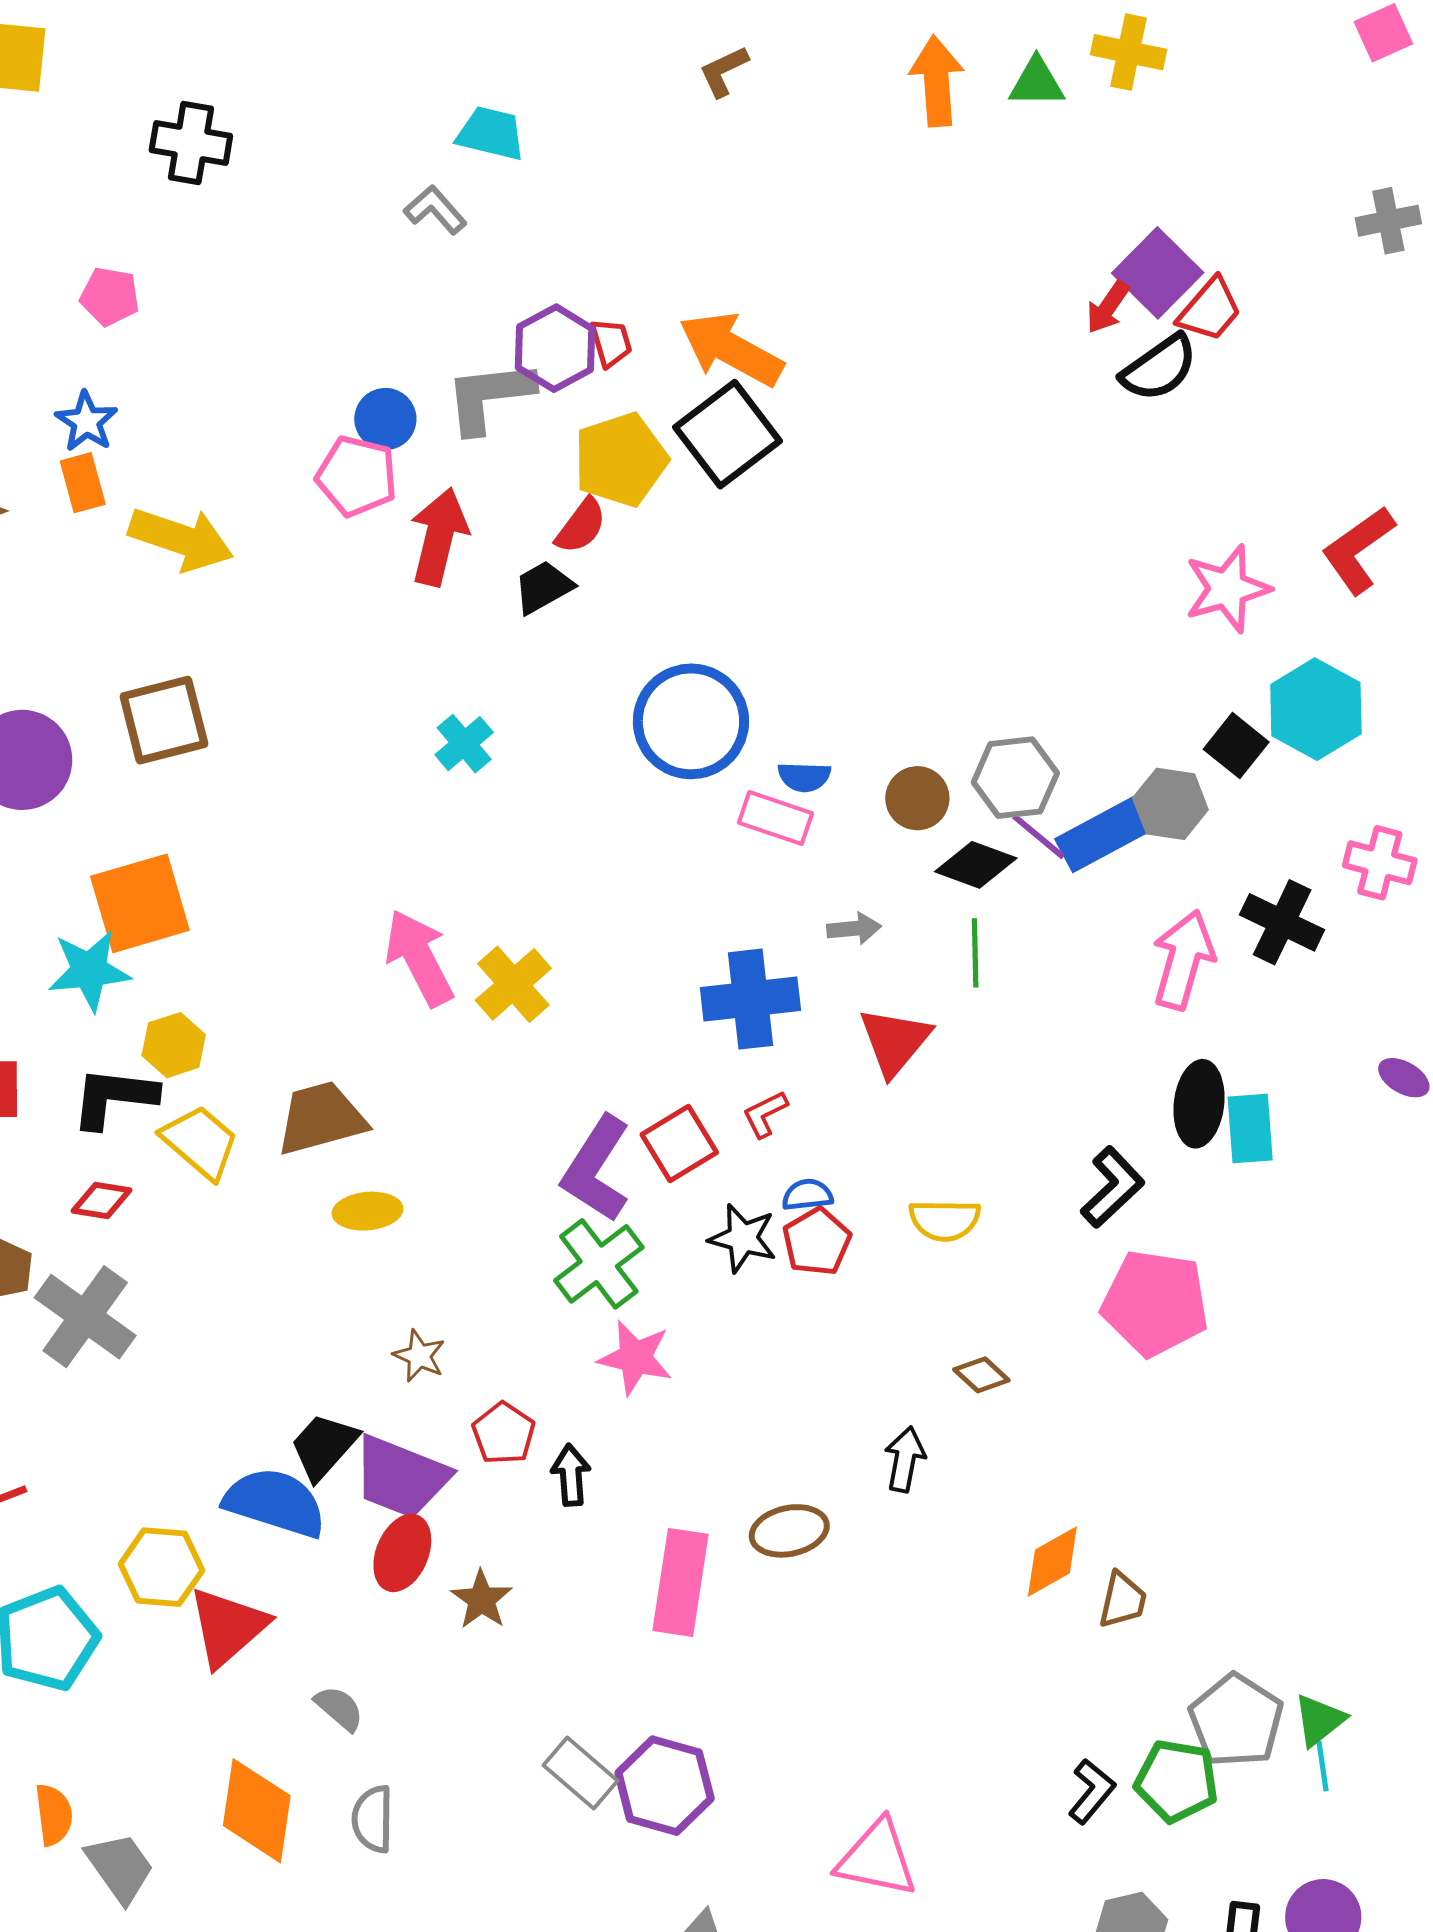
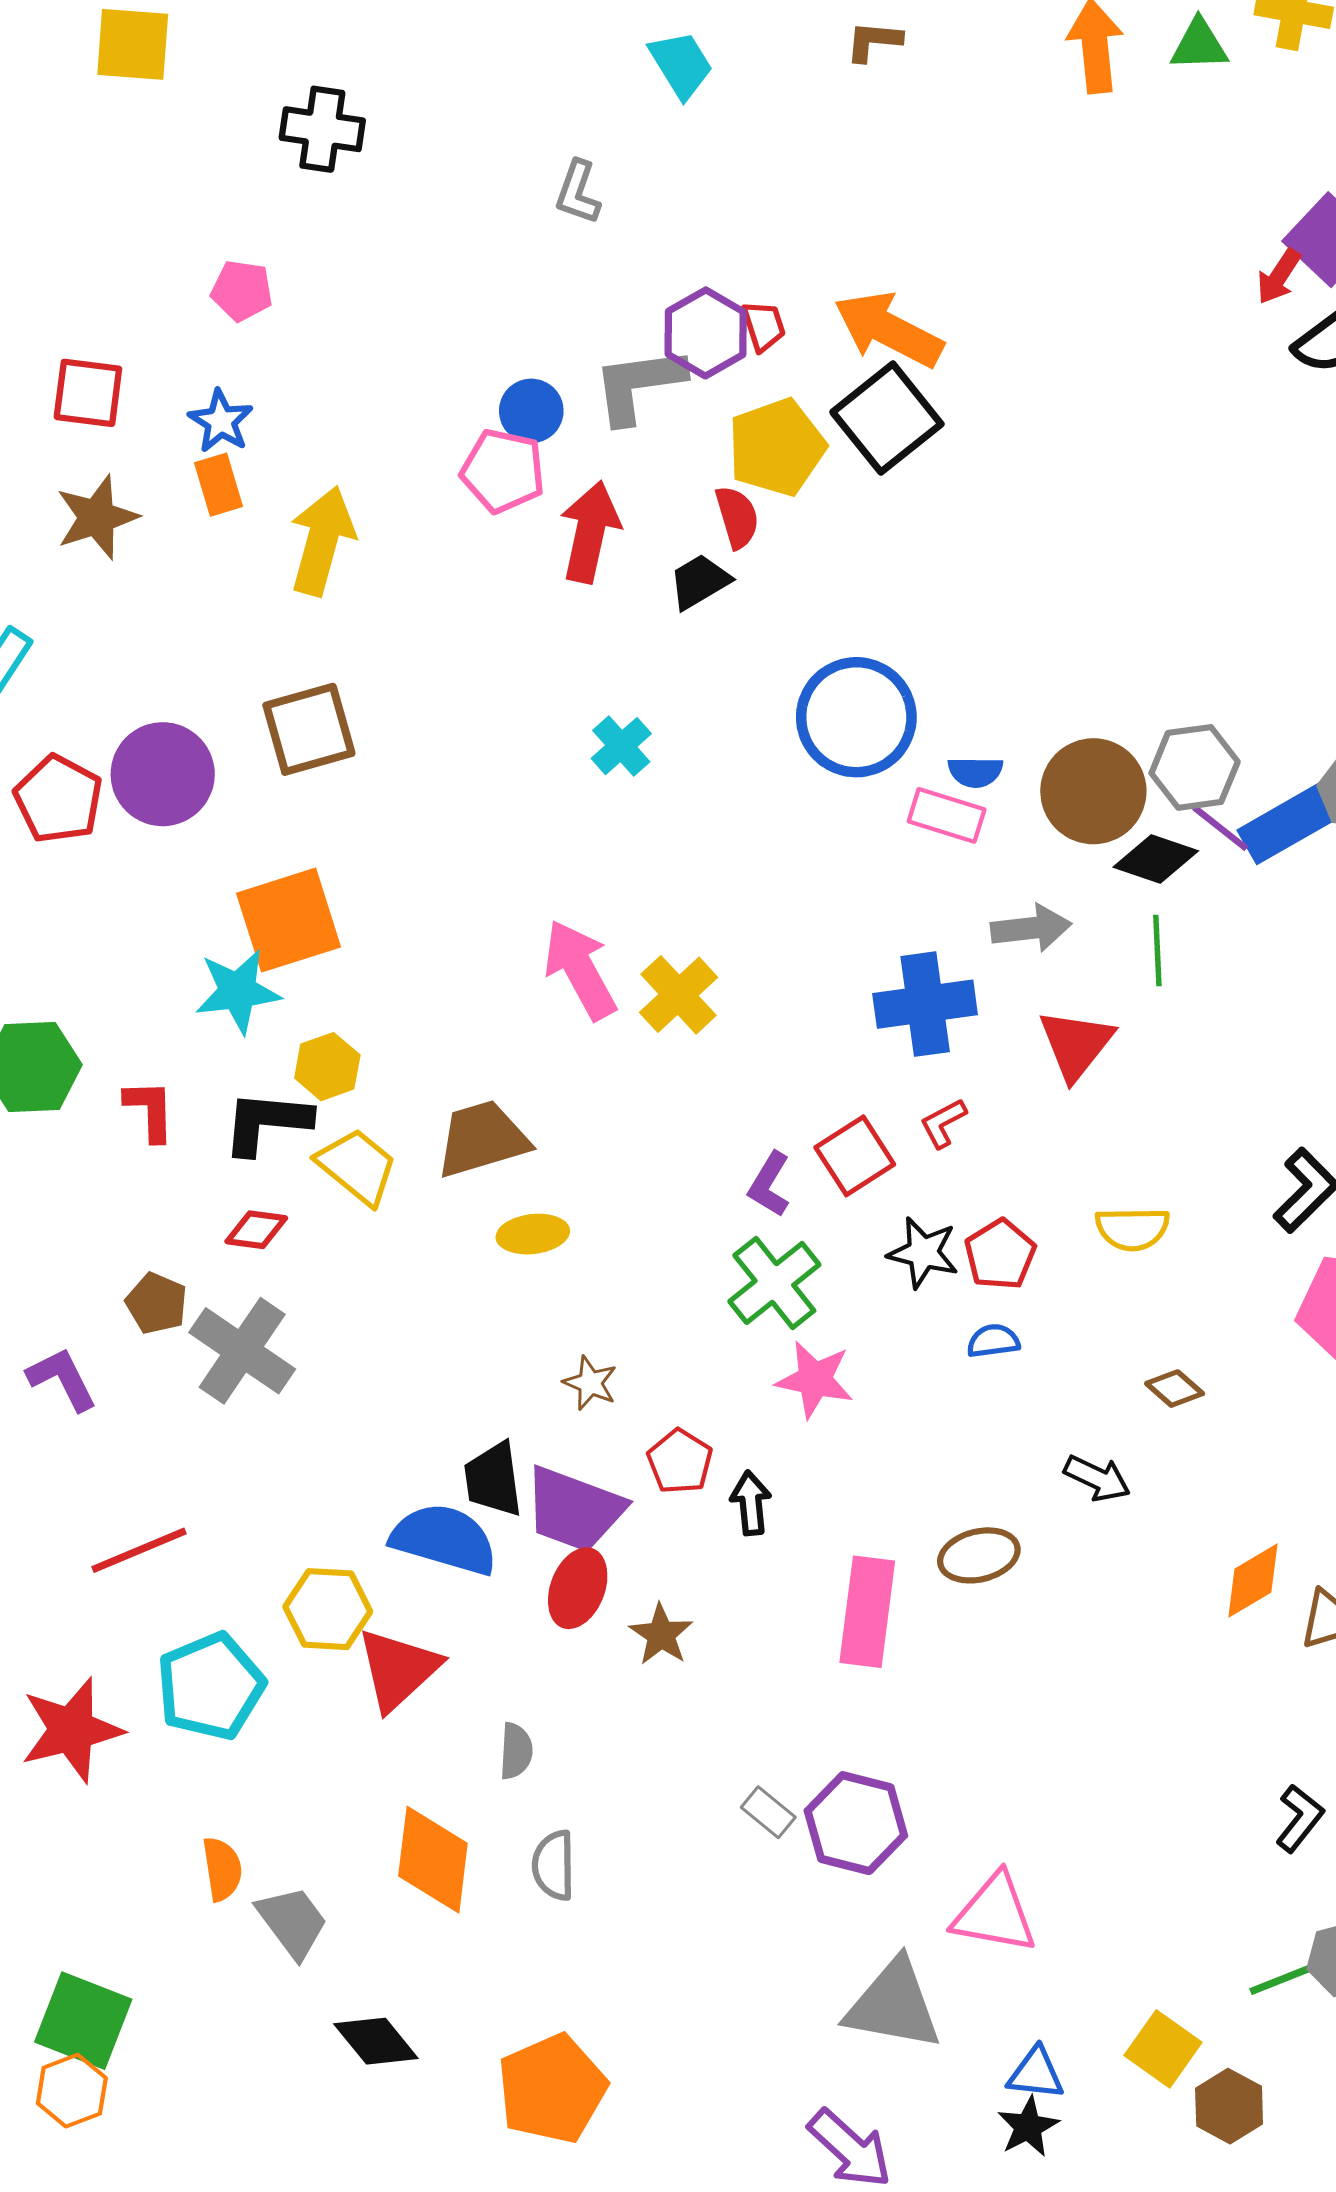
brown L-shape: (724, 71) -> (874, 41), turned 32
cyan trapezoid: (491, 133) -> (681, 65), moved, turned 46
gray L-shape: (435, 210) -> (578, 192), turned -118
red semicircle: (581, 526) -> (737, 517), turned -52
yellow arrow: (181, 539) -> (322, 541), turned -92
brown circle: (917, 798) -> (1093, 791), size x1.6
gray arrow: (854, 929) -> (1031, 928), size x1.4
purple L-shape: (596, 1169) -> (769, 1184), size x0.6
blue semicircle: (807, 1195) -> (993, 1341), moved
black trapezoid: (324, 1446) -> (493, 1479), turned -48
black arrow: (905, 1459) -> (1097, 1478), turned 106
gray semicircle: (339, 1708) -> (516, 1751), turned 54
gray rectangle: (580, 1773) -> (768, 1812), size x0.7
pink triangle: (877, 1858) -> (995, 1914), moved

